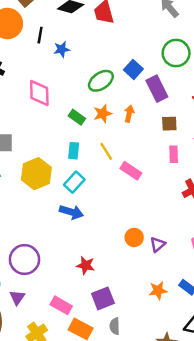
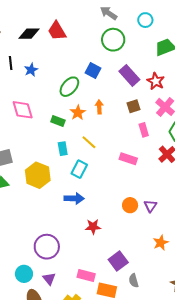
green circle: (176, 53) -> (113, 40), moved
purple rectangle: (157, 89) -> (129, 75), moved
pink rectangle: (131, 171) -> (128, 159), moved
cyan rectangle: (74, 182) -> (79, 169), moved
red star: (86, 265) -> (93, 227), moved

